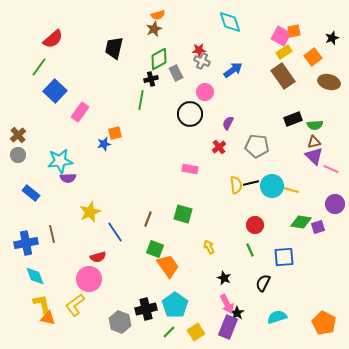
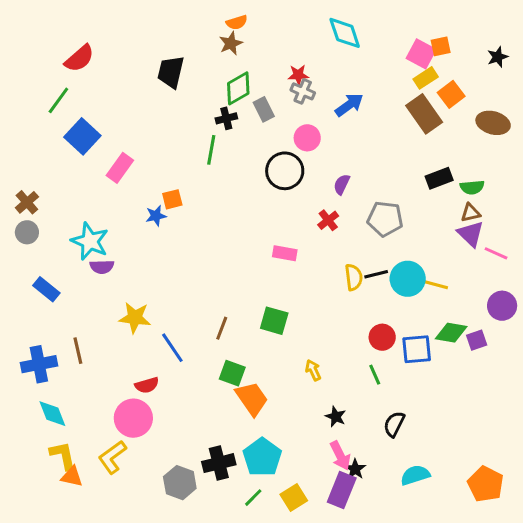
orange square: (313, 57) -> (451, 94), moved
cyan star: (60, 161) -> (90, 241), turned 30
yellow star: (90, 212) -> (135, 318), turned 30
blue square: (284, 257) -> (417, 349), moved

